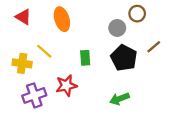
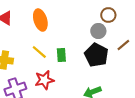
gray circle: (117, 28) -> (98, 31), moved
yellow line: (44, 51) -> (39, 52), moved

